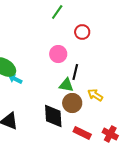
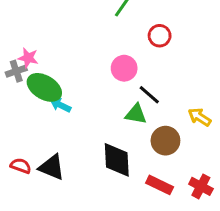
black line: (75, 72) -> (149, 95), turned -63
yellow arrow: (95, 95) -> (199, 117), moved
brown circle: (72, 103) -> (165, 141), moved

